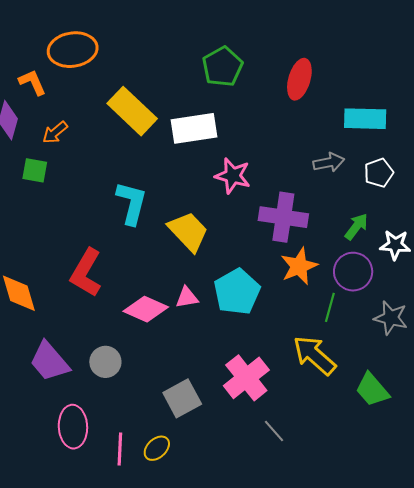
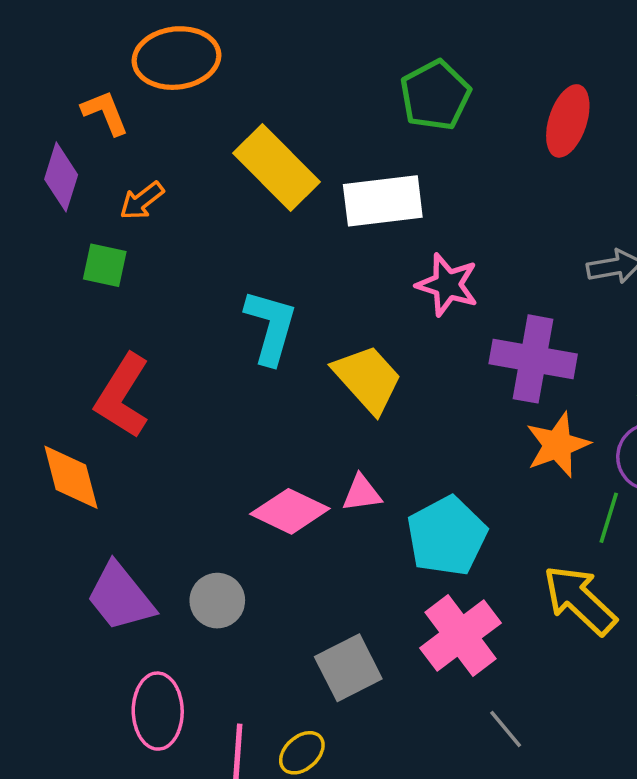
red L-shape: (86, 273) -> (122, 396), moved
cyan pentagon: (237, 292) -> (447, 536), moved

